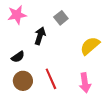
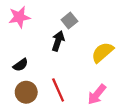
black arrow: (40, 36) -> (58, 41), moved
pink arrow: (85, 83) -> (97, 94), turned 48

